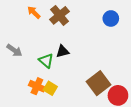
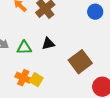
green triangle: (46, 61) -> (24, 48), moved, turned -42
brown square: (98, 83) -> (80, 62), moved

